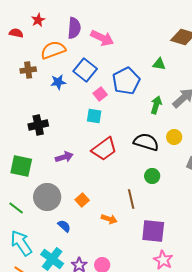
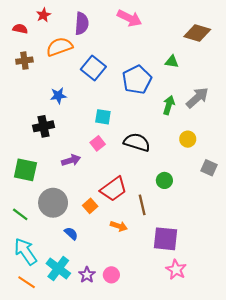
pink arrow: (102, 38) -> (129, 18), moved
brown cross: (28, 70) -> (24, 61), moved
blue star: (58, 82) -> (58, 96), moved
pink square: (100, 94) -> (98, 143), moved
black semicircle: (146, 142) -> (137, 142), moved
red trapezoid: (104, 149) -> (113, 189), moved

